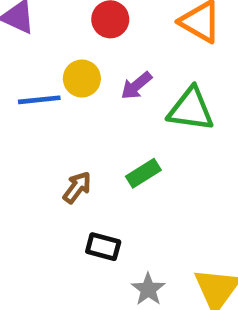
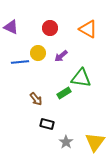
green triangle: (191, 109) -> (81, 78), moved
brown arrow: (77, 187) -> (36, 99), turned 104

